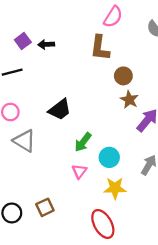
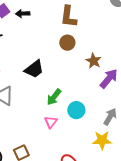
brown circle: (123, 76) -> (67, 43), moved
yellow star: (115, 188) -> (102, 140), moved

